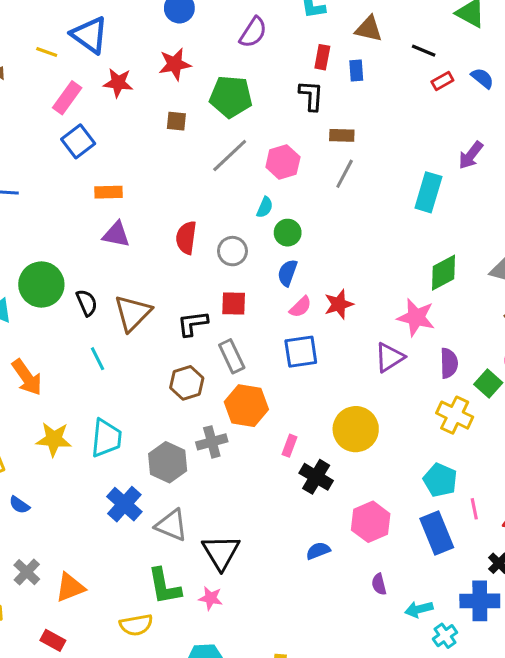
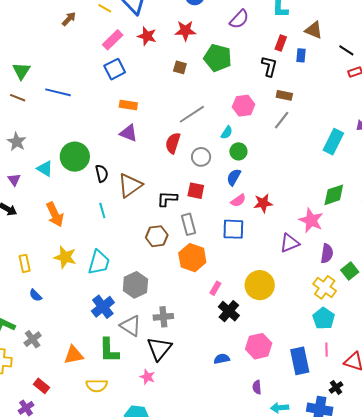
gray line: (230, 156) -> (192, 114), moved
gray cross: (212, 442) -> (163, 317), moved
cyan pentagon: (440, 480) -> (324, 318), moved
green L-shape: (164, 586) -> (109, 350), moved
orange triangle: (70, 587) -> (74, 355), moved

